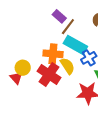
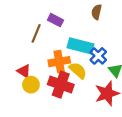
brown line: (68, 27) -> (36, 33), moved
red triangle: (16, 78) -> (24, 71), moved

